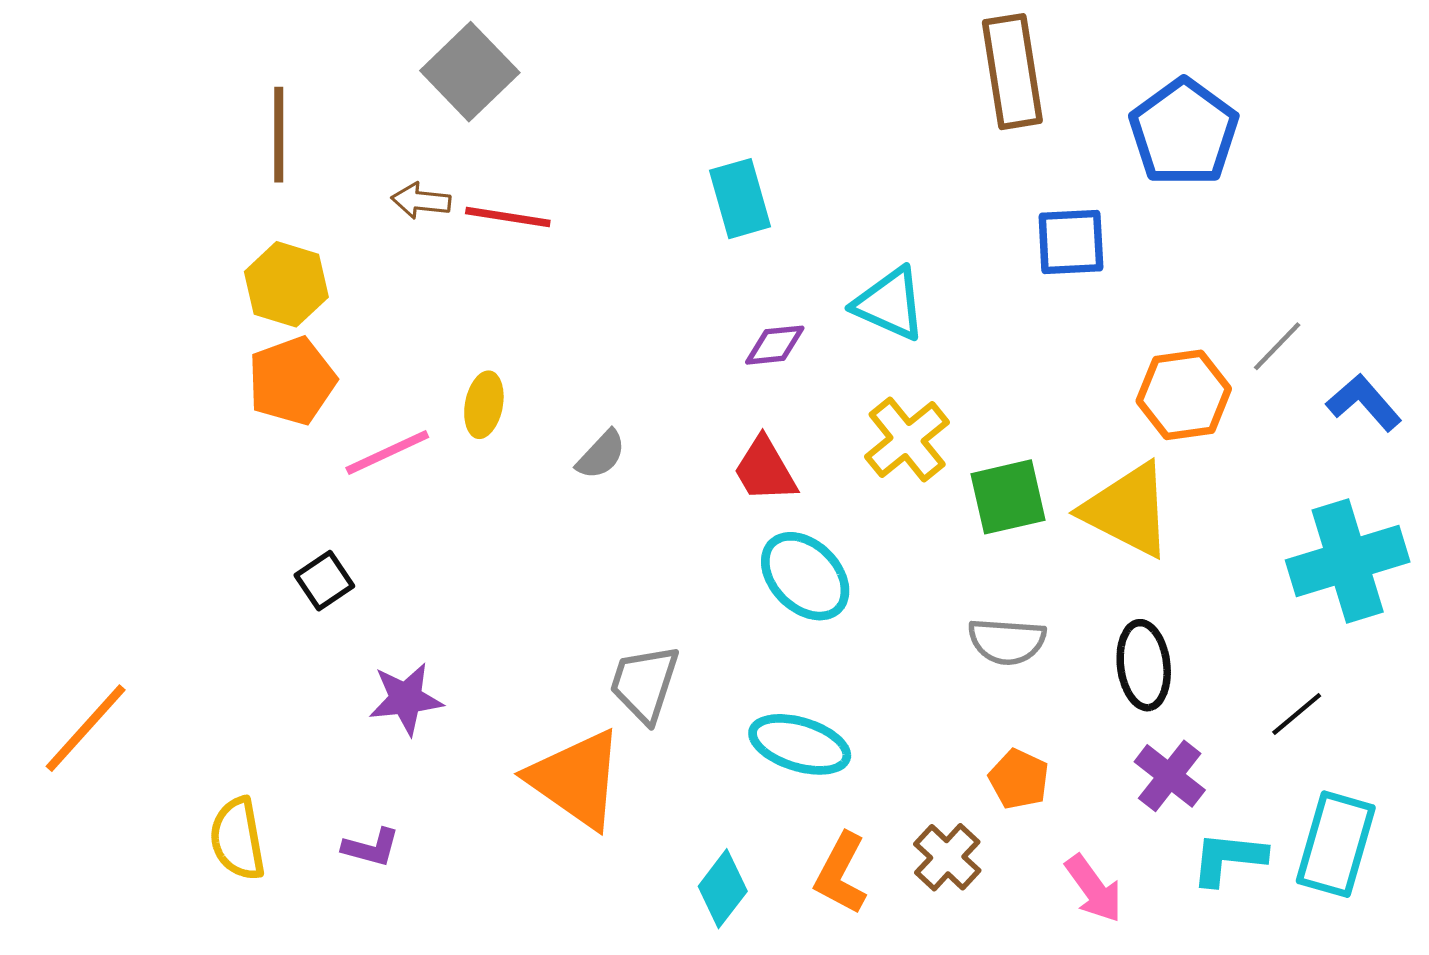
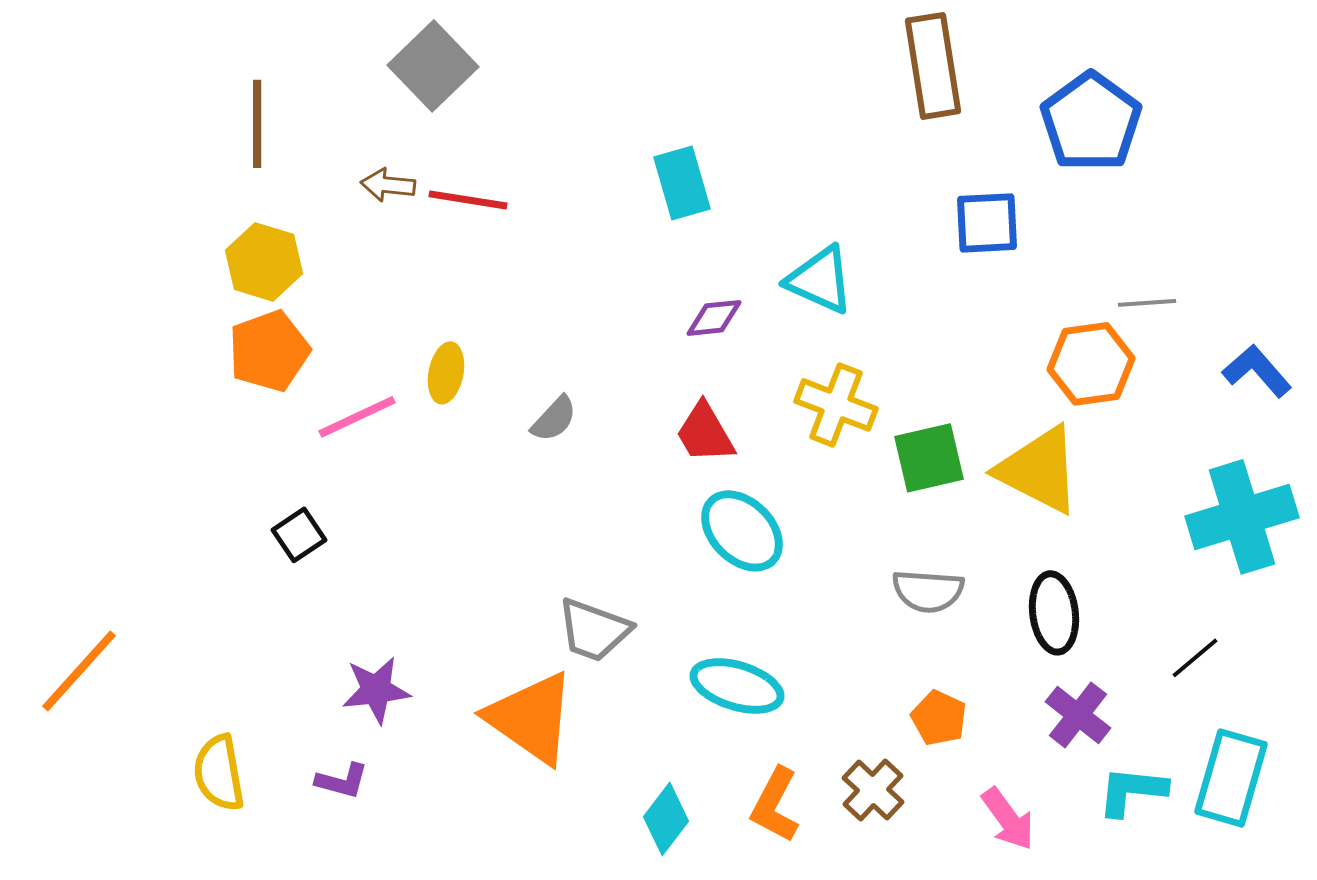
gray line: (1277, 346) -> (1147, 303), moved, turned 42
yellow cross: (907, 439) -> (836, 405), turned -30
gray trapezoid: (645, 684) -> (594, 630), turned -88
purple star: (406, 699) -> (376, 690), moved

